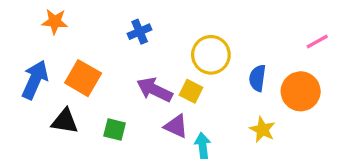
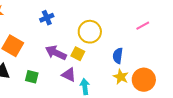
pink line: (317, 42) -> (143, 26), moved
blue semicircle: (257, 78) -> (118, 56), moved
orange circle: (301, 91) -> (144, 80), moved

